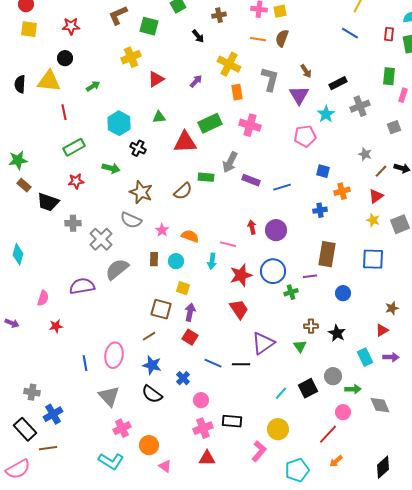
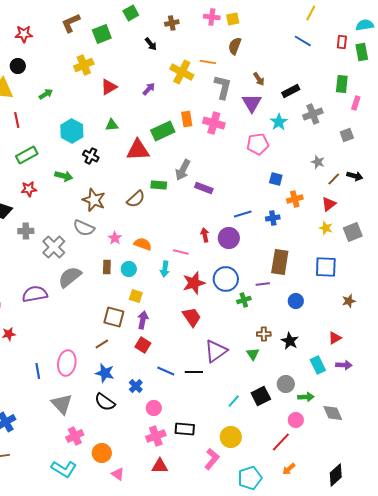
green square: (149, 26) -> (102, 34), turned -36
orange line: (258, 39) -> (208, 62), moved
orange rectangle: (237, 92) -> (187, 119), moved
pink cross: (250, 125) -> (214, 123), moved
blue line: (282, 187) -> (243, 214), moved
brown star: (392, 308) -> (349, 301), moved

